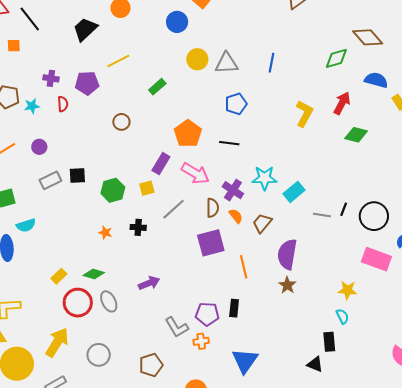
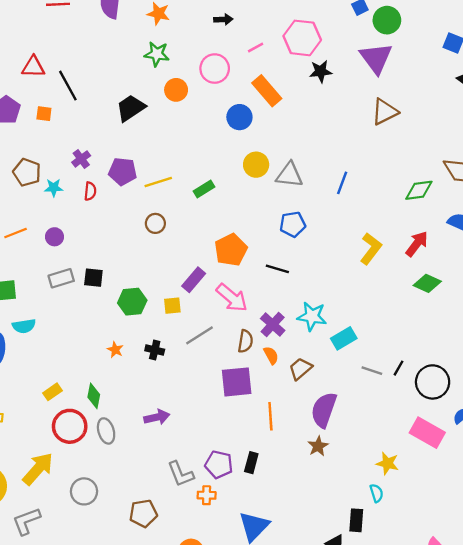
yellow line: (118, 61) -> (158, 182), moved
purple cross: (51, 78) -> (81, 159), turned 35
green diamond: (94, 274) -> (94, 396), turned 75

